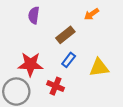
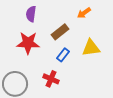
red star: (30, 64) -> (28, 43), moved
yellow triangle: (99, 68) -> (91, 48), moved

